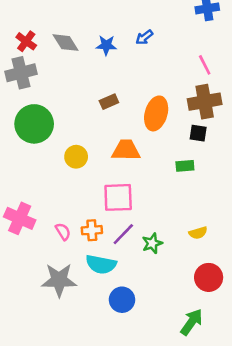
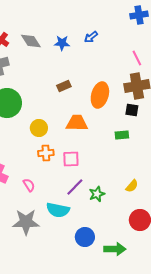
pink square: (118, 197) -> (71, 159), size x0.7
orange cross: (92, 230) -> (46, 153), moved
yellow semicircle: (198, 233) -> (132, 186), turned -32
blue circle: (122, 300) -> (85, 237), moved
green arrow: (192, 322) -> (115, 249), moved, turned 55

